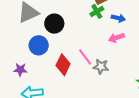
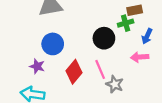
blue arrow: (118, 18) -> (147, 36), turned 88
black circle: (54, 24) -> (104, 38), moved
purple star: (20, 70) -> (37, 66), moved

